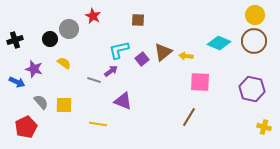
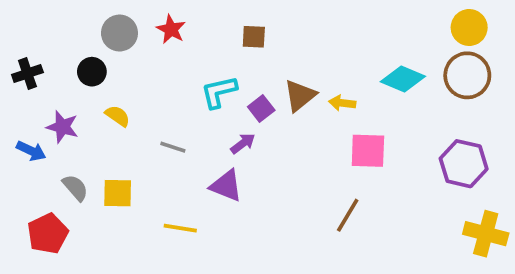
gray circle: (69, 29) -> (119, 33), moved
purple arrow: (111, 71) -> (243, 143), moved
yellow cross: (264, 127) -> (486, 234), size x1.6

